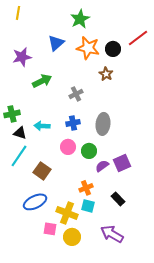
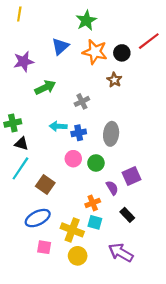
cyan arrow: (42, 126) -> (58, 126), moved
purple semicircle: (102, 166) -> (112, 188), moved, turned 96
pink square: (50, 229) -> (44, 247), moved

